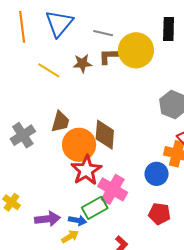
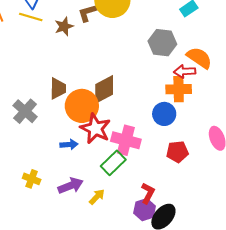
yellow line: (49, 70) -> (31, 17), moved
brown diamond: (105, 135) -> (104, 89), turned 72
blue arrow: (78, 220) -> (69, 145), moved

